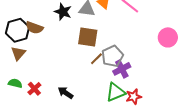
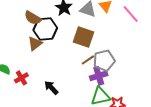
black hexagon: (18, 30) -> (45, 29), moved
brown triangle: (18, 53) -> (35, 44), moved
purple cross: (122, 69) -> (99, 76), moved

